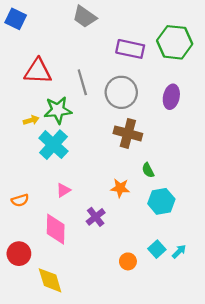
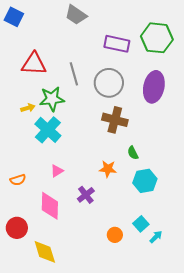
purple ellipse: (171, 97) -> (154, 87), size x1.4
cyan arrow: (179, 251) -> (156, 237), moved

